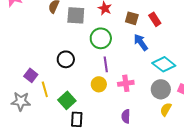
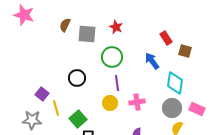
brown square: (132, 18) -> (185, 51), moved
cyan diamond: (164, 64) -> (175, 83), turned 60

